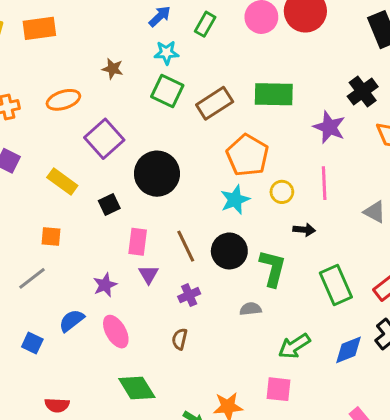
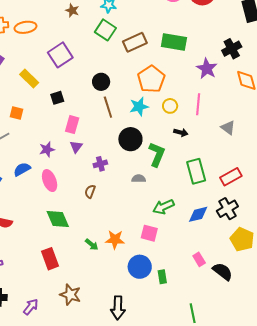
orange ellipse: (63, 100) -> (25, 27), moved
black circle: (157, 174) -> (101, 82), moved, size x0.6
brown line: (186, 246) -> (108, 107), moved

